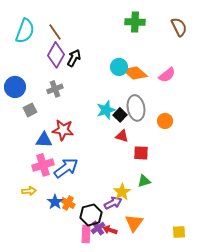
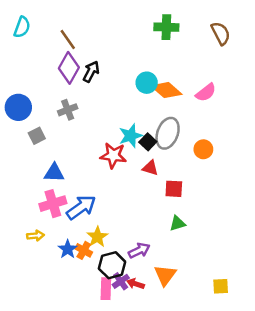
cyan semicircle: (25, 31) -> (22, 27), moved, size x0.7
gray ellipse: (136, 108) -> (168, 133), turned 30
red star: (63, 130) -> (113, 155), moved
yellow star: (122, 192) -> (97, 237), moved

